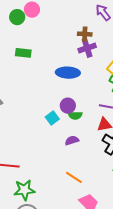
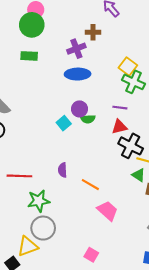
green circle: (17, 17) -> (32, 25), moved, size x1.5
purple cross: (87, 48) -> (76, 49), moved
purple semicircle: (72, 141) -> (63, 170), moved, turned -72

